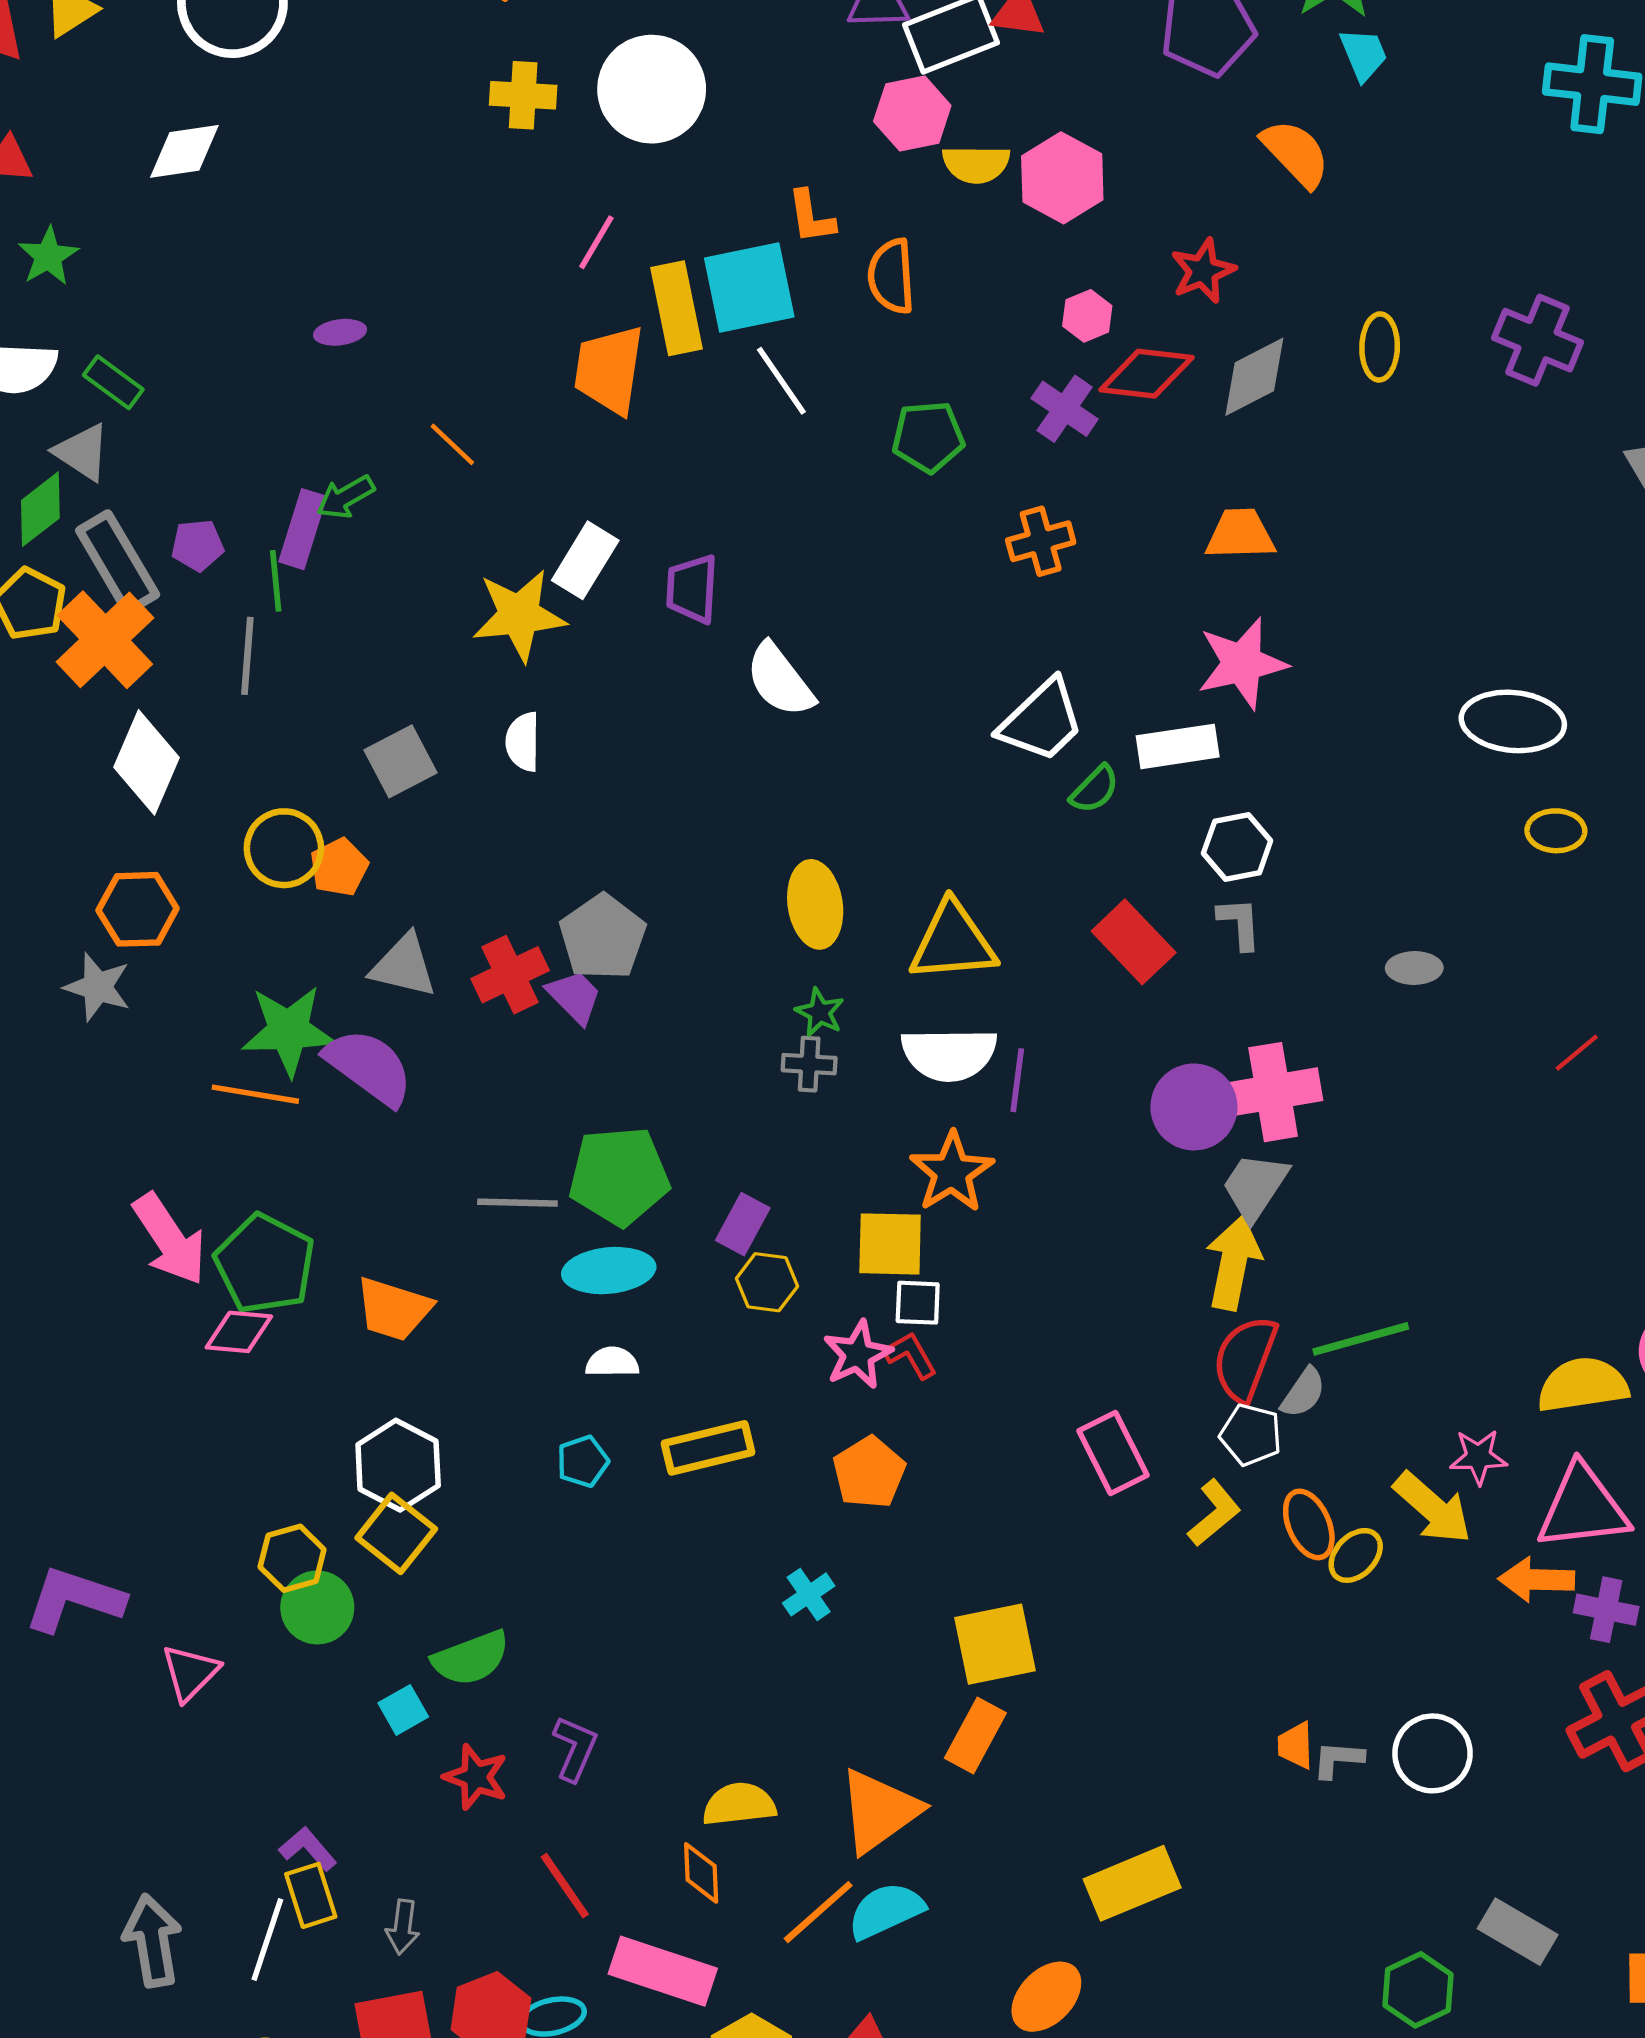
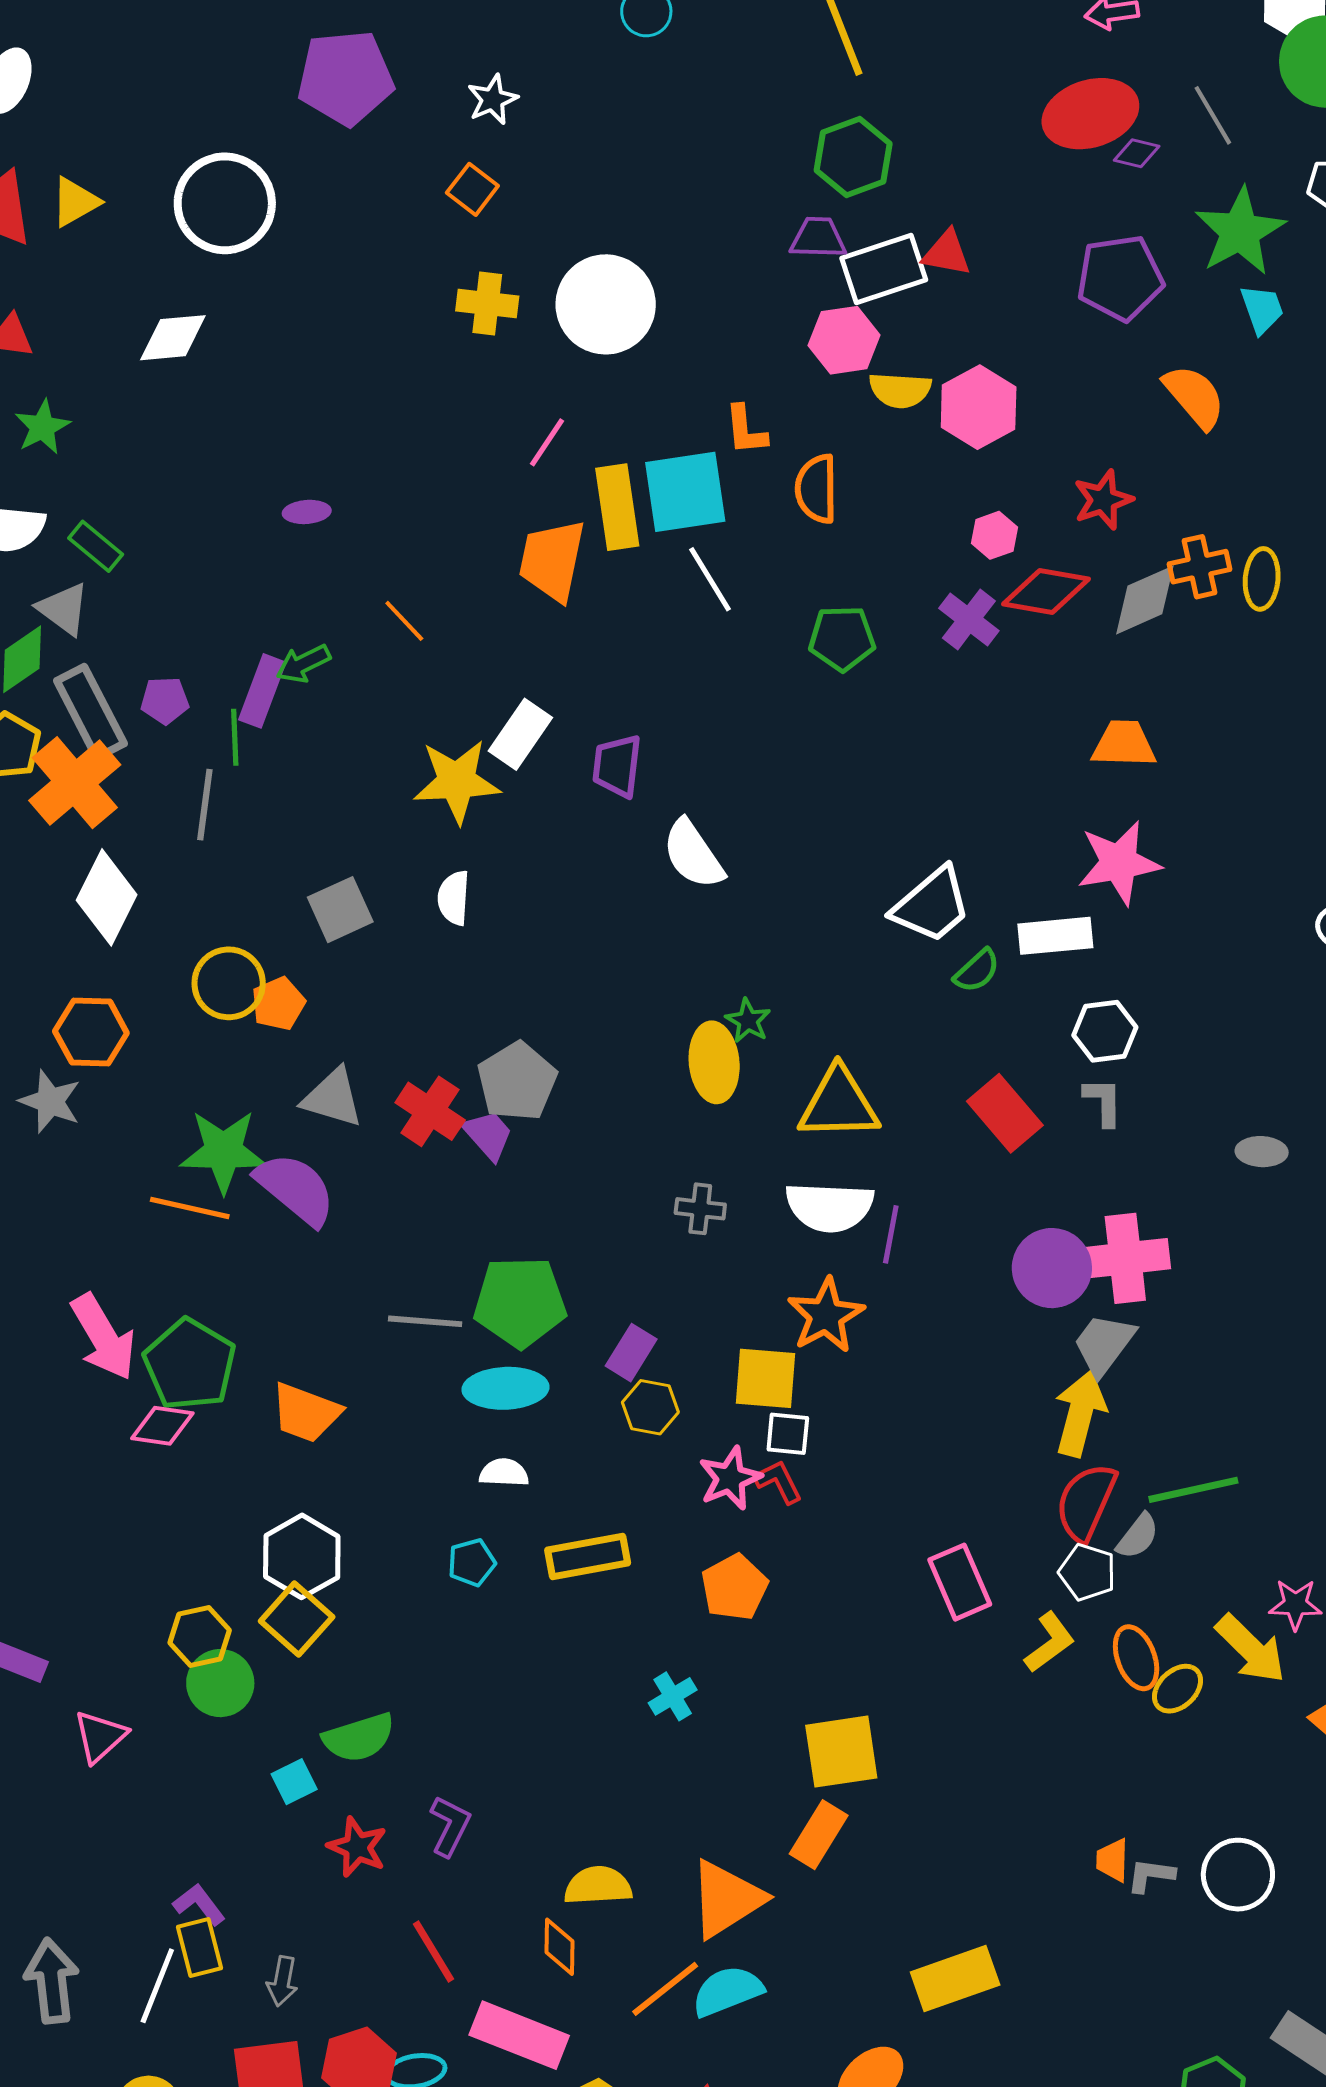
orange cross: (1041, 541) -> (1200, 567), moved
red cross: (510, 975) -> (430, 1111), turned -34
green star: (820, 1012) -> (748, 1021), moved

